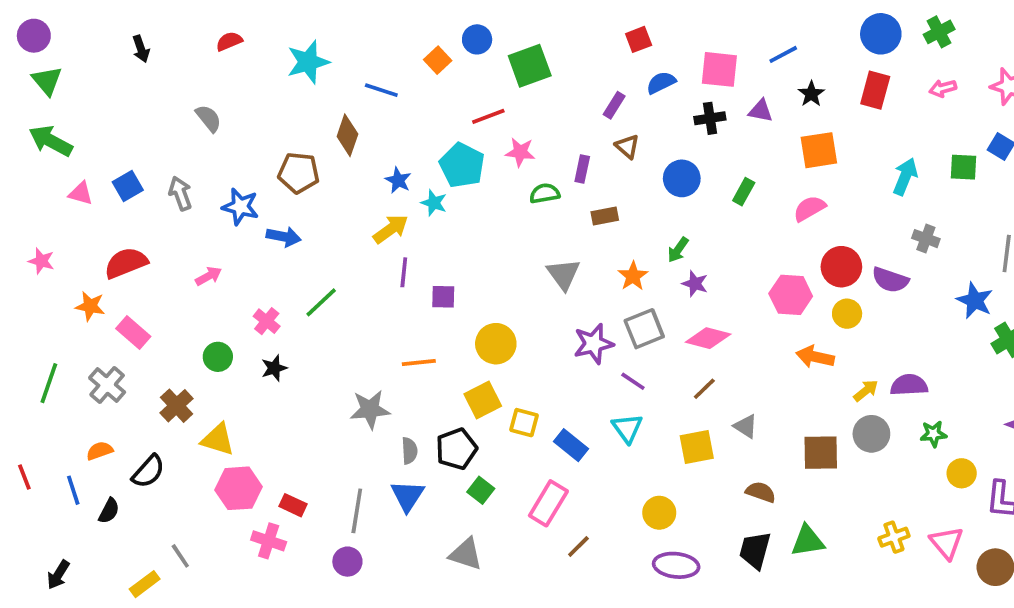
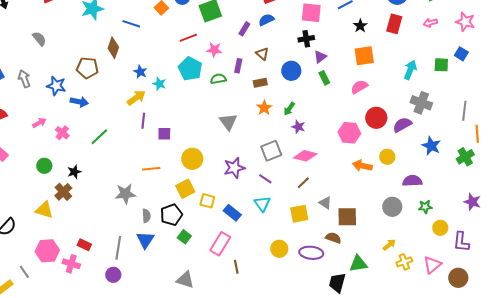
blue semicircle: (661, 83) -> (266, 20), moved
purple rectangle: (614, 105) -> (244, 29), moved
purple triangle: (761, 111) -> (320, 57), moved, turned -48
pink star: (520, 152) -> (214, 50), moved
cyan pentagon: (462, 165) -> (190, 69), moved
green rectangle: (744, 192) -> (324, 78), turned -56
brown rectangle: (605, 216) -> (260, 83), moved
gray cross: (926, 239) -> (421, 103), size x1.5
orange star: (633, 276) -> (264, 108), moved
purple semicircle: (890, 280) -> (402, 125), turned 132
blue star: (975, 300) -> (431, 146), moved
yellow circle: (847, 314) -> (387, 157), moved
pink cross: (267, 321) -> (62, 133), moved
purple star: (593, 344) -> (234, 168), moved
yellow arrow: (866, 391) -> (389, 245), moved
brown cross: (177, 406) -> (63, 192), moved
brown square: (821, 453) -> (347, 217), moved
pink hexagon: (239, 488) -> (47, 251), moved
pink triangle: (947, 543) -> (432, 265), turned 30
brown line: (578, 547) -> (236, 267), turned -56
black trapezoid: (755, 550) -> (337, 283), moved
gray triangle: (466, 554) -> (185, 280), moved
purple ellipse: (676, 565) -> (311, 253), moved

